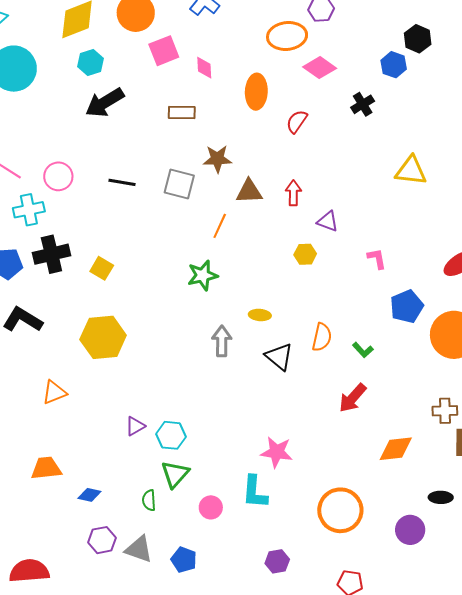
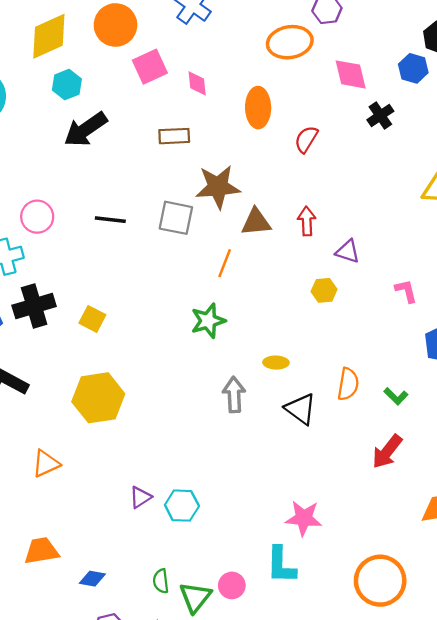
pink diamond: (320, 68) -> (351, 74), moved, turned 44
brown star: (217, 159) -> (218, 187), size x1.4
green triangle: (175, 474) -> (195, 597), moved

